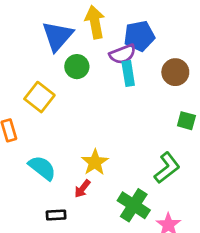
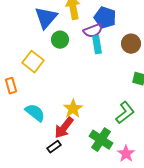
blue pentagon: (139, 36) -> (105, 18), turned 30
red arrow: (82, 189) -> (64, 128), size x1.6
black rectangle: (56, 215) -> (54, 147), moved, turned -32

